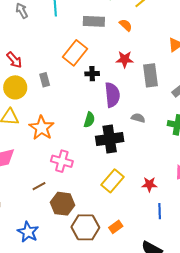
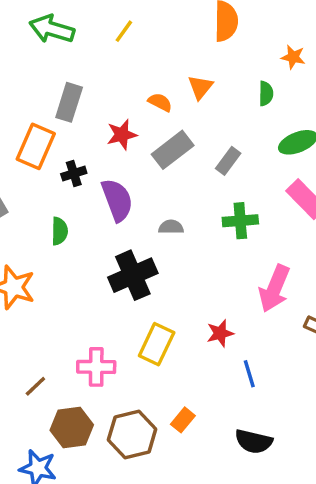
gray rectangle: (94, 21) -> (69, 102), moved, turned -60
orange semicircle: (126, 25) -> (160, 102), moved
gray rectangle: (151, 75) -> (173, 150), turned 75
green semicircle: (89, 120) -> (60, 231), moved
pink cross: (62, 161) -> (96, 367), moved
brown hexagon: (63, 204) -> (72, 427), moved

